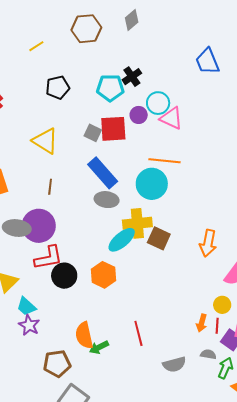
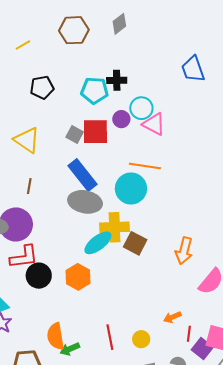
black cross: (132, 77) -> (117, 80), turned 30
gray ellipse: (107, 200) -> (85, 202), size x1.4
yellow circle: (222, 305) -> (141, 339), moved
orange arrow: (202, 323) -> (172, 317), moved, turned 48

